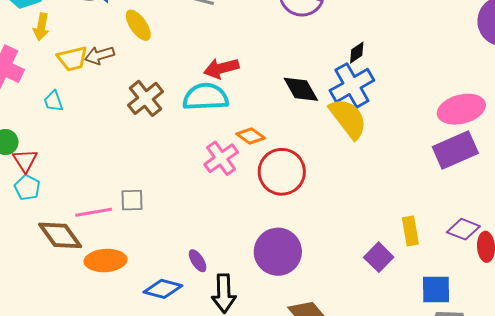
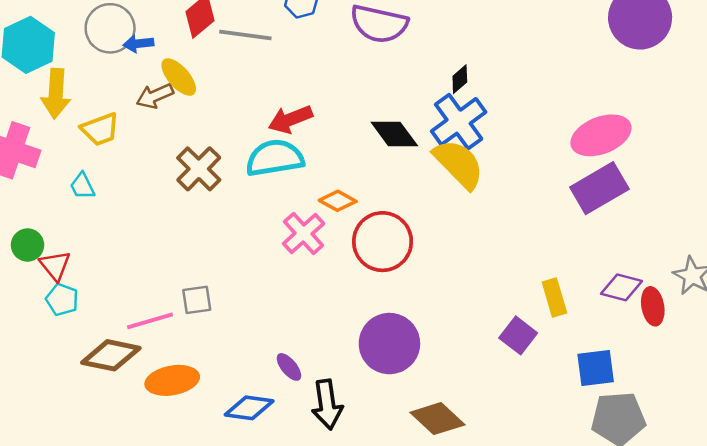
yellow arrow: (41, 27) -> (56, 94), size x1.4
brown arrow: (100, 55) -> (155, 96), moved
brown diamond: (60, 235) -> (111, 355), turned -36

